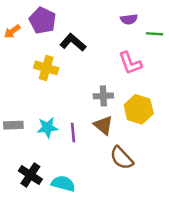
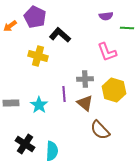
cyan star: (47, 128) -> (39, 105), turned -30
purple line: (73, 132) -> (64, 94), moved
cyan semicircle: (63, 184) -> (52, 151), turned 78

